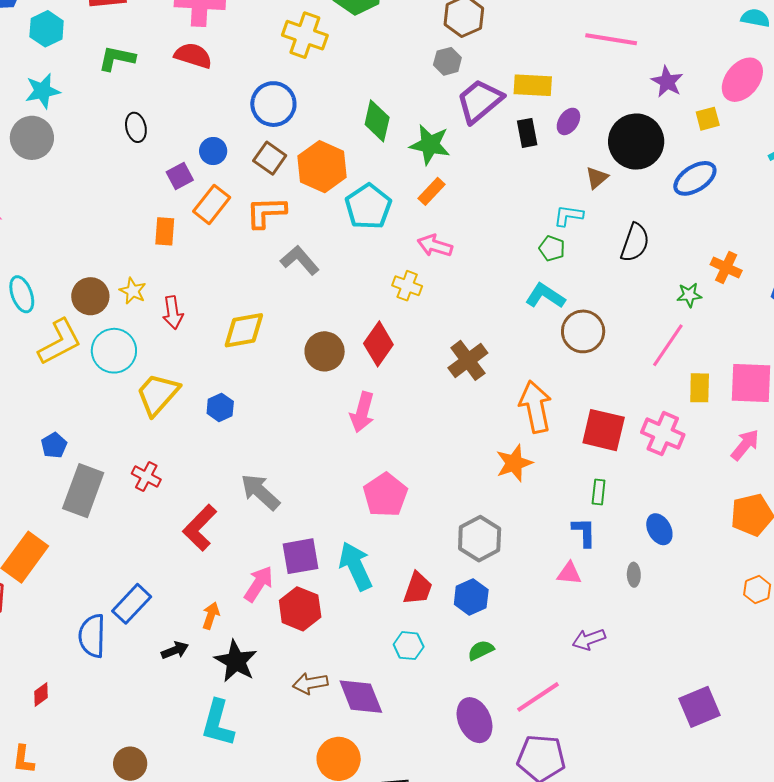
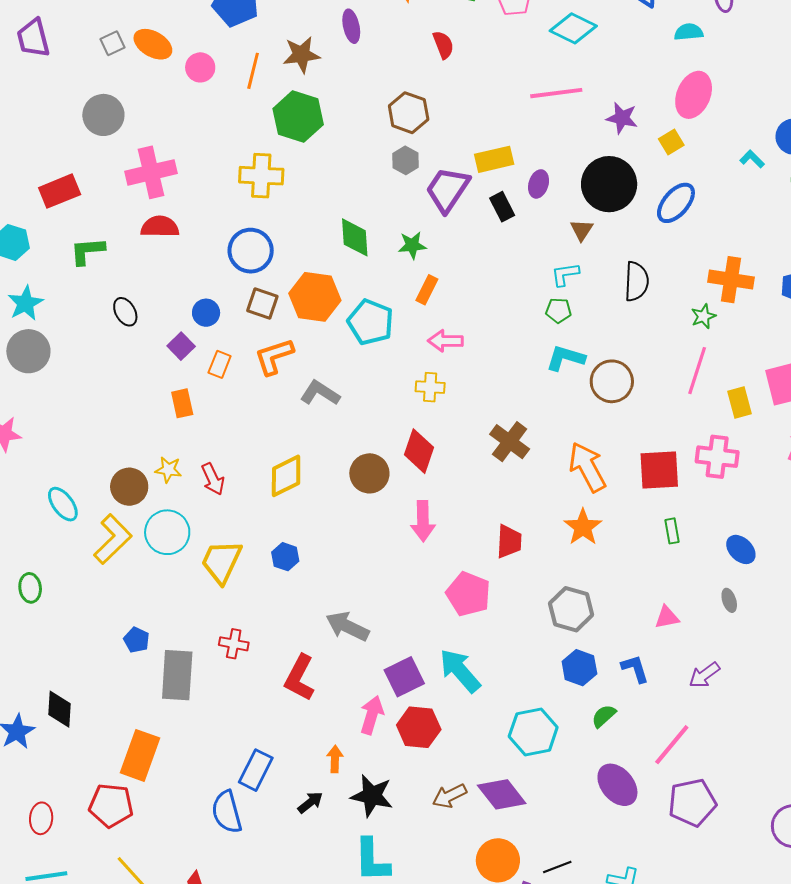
green star: (430, 145) -> (412, 245), size x0.7
orange rectangle: (212, 204) -> (220, 364), size x0.7
orange cross: (726, 268) -> (731, 280), size x1.4
blue L-shape: (584, 532) -> (635, 669), moved
red trapezoid: (418, 588) -> (509, 541), moved
cyan hexagon: (409, 646) -> (533, 732), size x1.6

